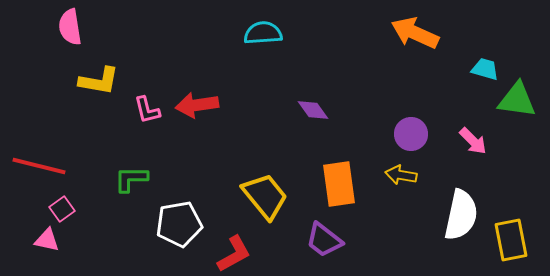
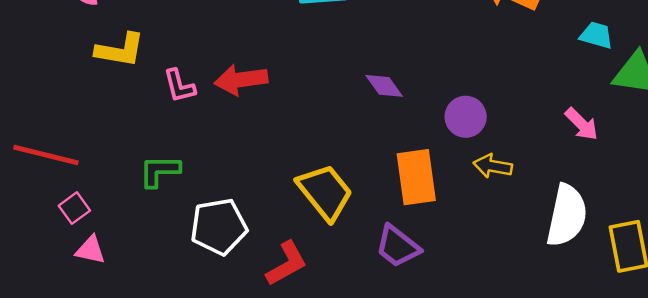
purple circle: (411, 134) -> (466, 117), moved
pink triangle: (47, 240) -> (90, 250), moved

